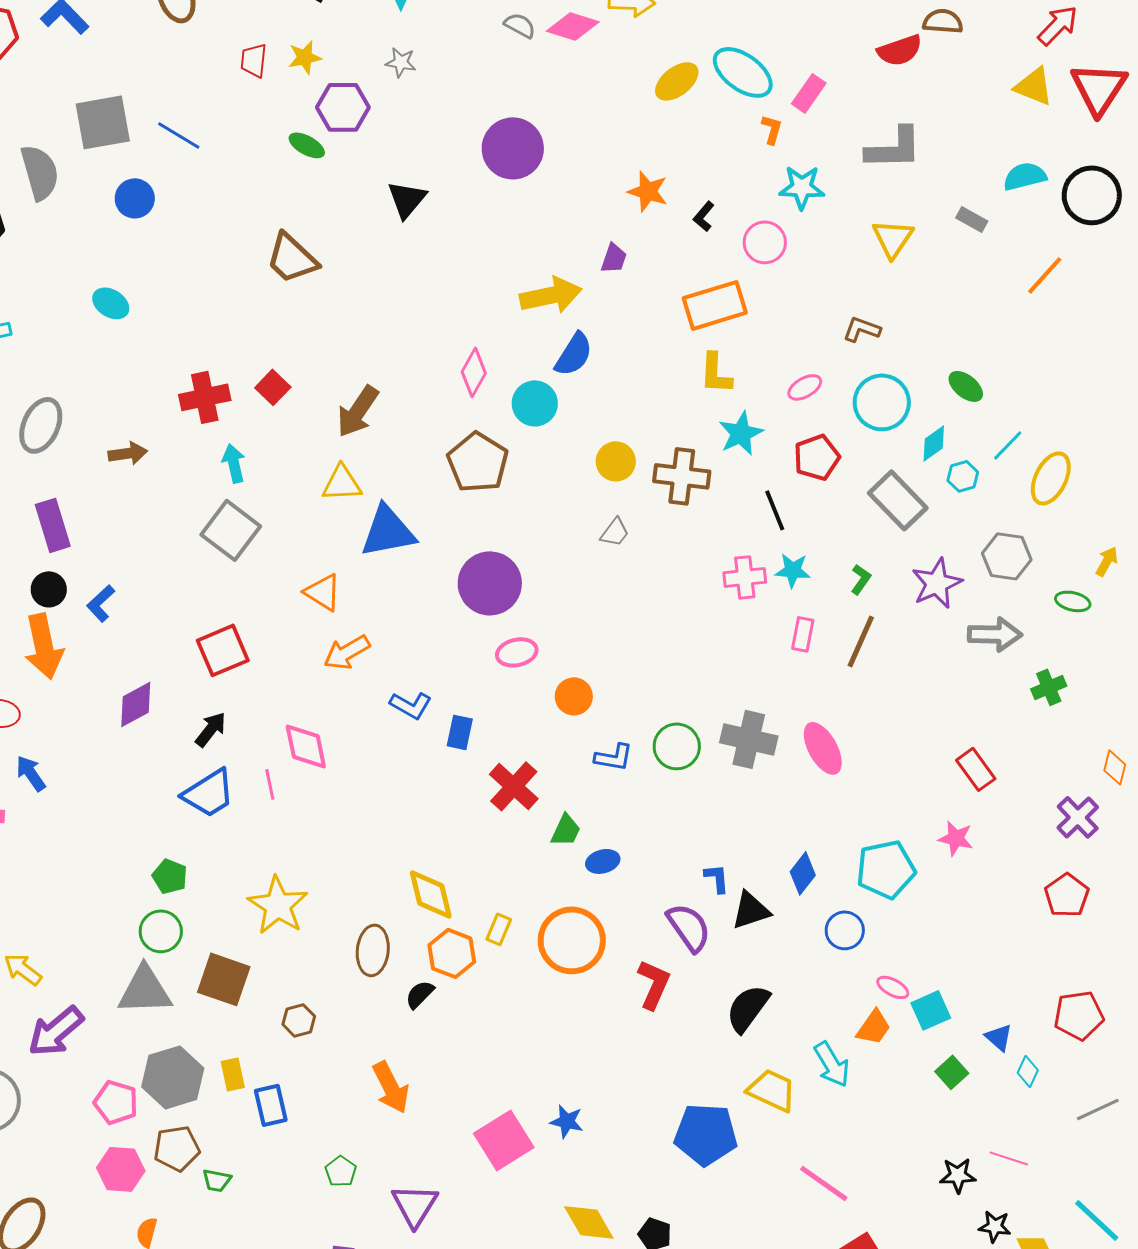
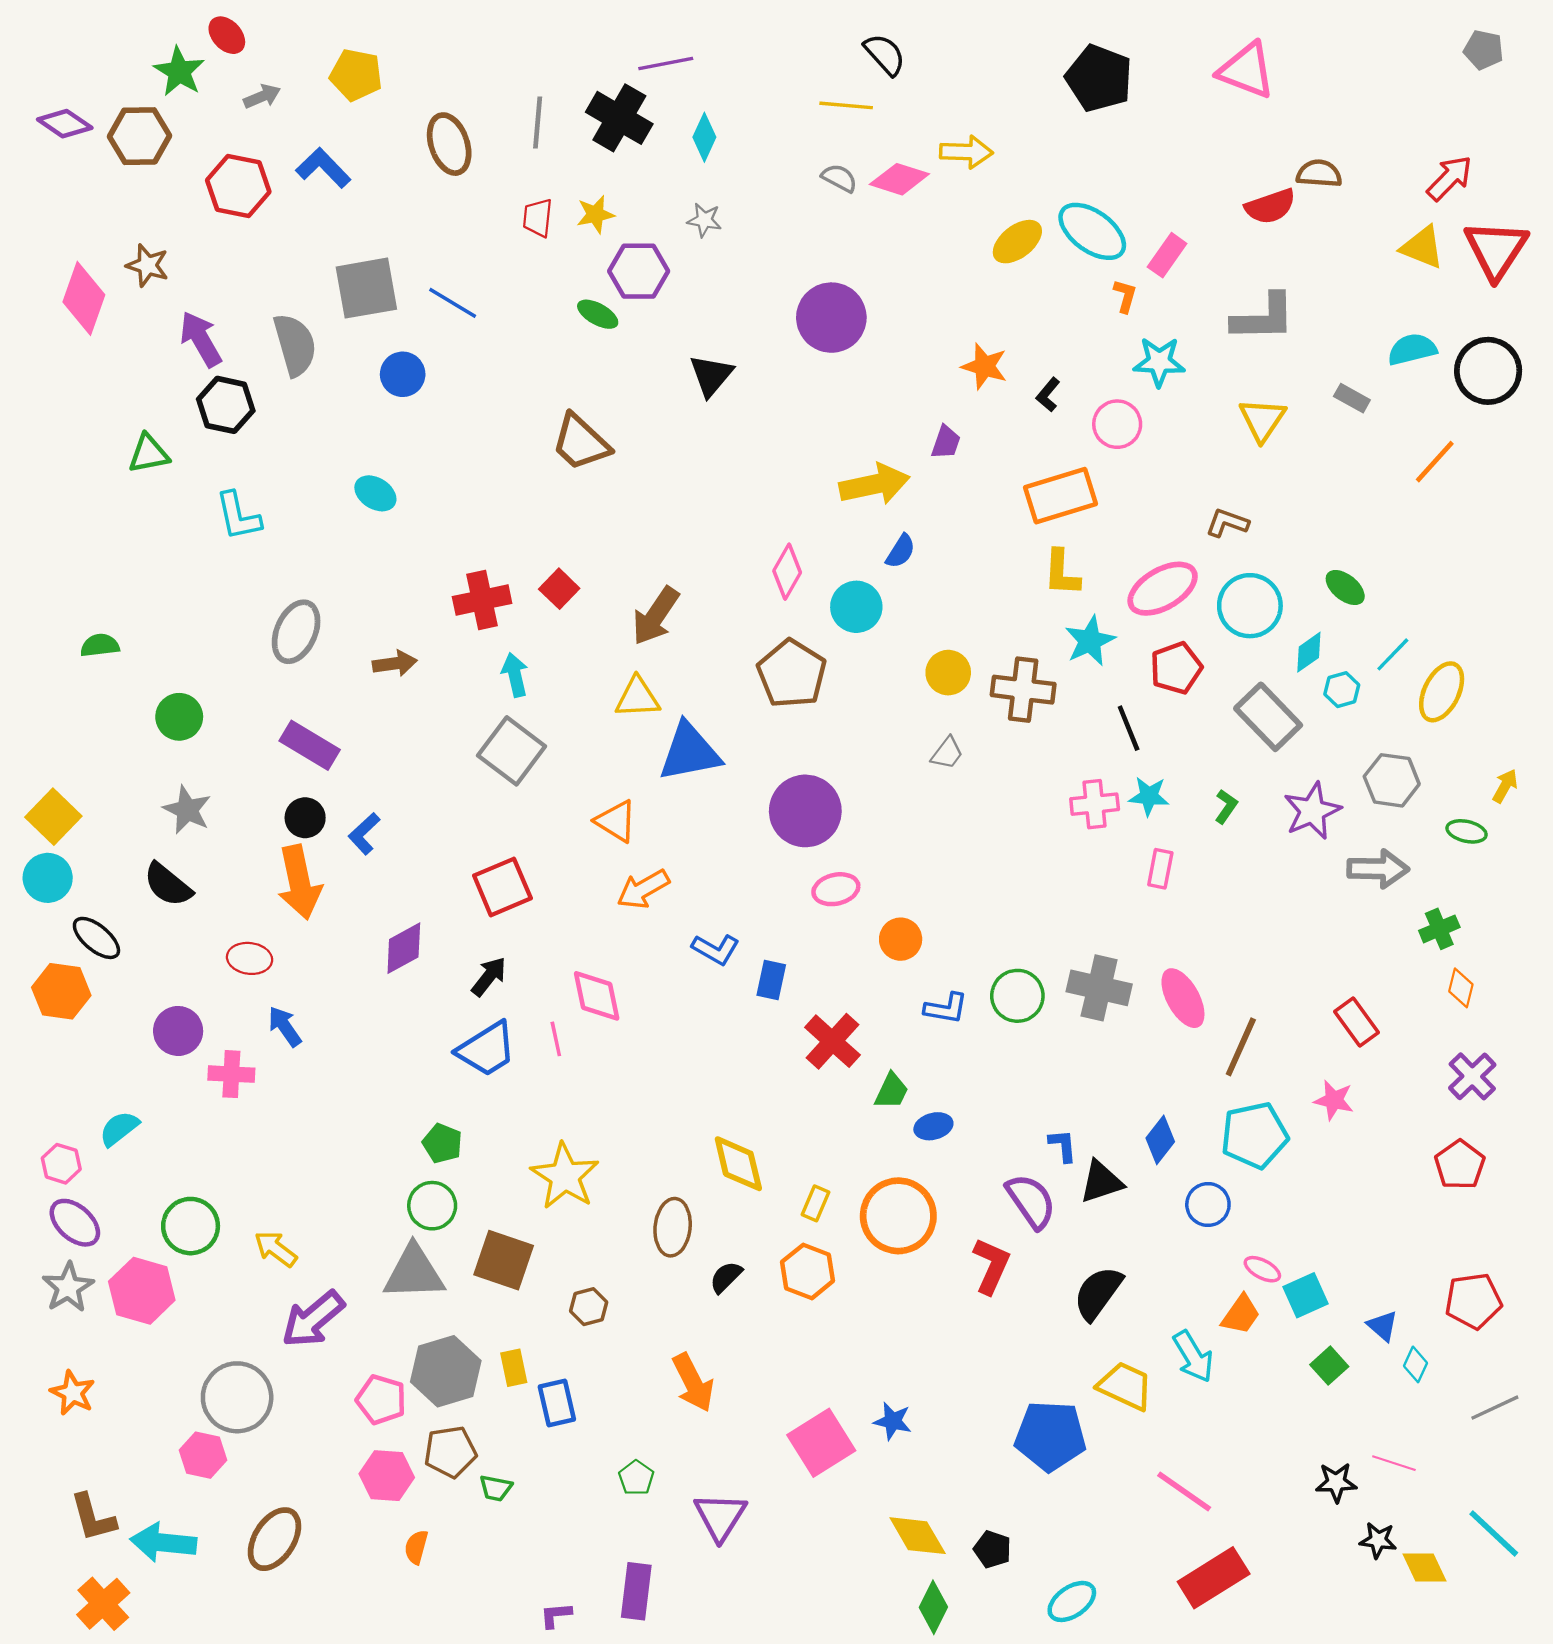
blue semicircle: (574, 354) -> (901, 551), size x0.7
pink ellipse: (805, 387) -> (1163, 589), size x1.8
purple rectangle: (53, 525) -> (310, 745), turned -42
brown line: (861, 641) -> (1241, 1047), moved
orange diamond: (1115, 767) -> (1461, 988), moved
orange hexagon: (452, 953) -> (808, 1271), moved

